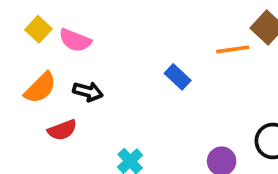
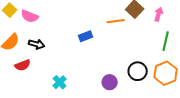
blue rectangle: (178, 77) -> (86, 36), turned -64

